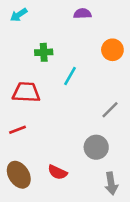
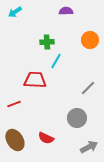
green cross: (44, 52) -> (47, 42), moved
red trapezoid: (26, 92) -> (35, 80), moved
gray arrow: (111, 183) -> (89, 147), turned -108

